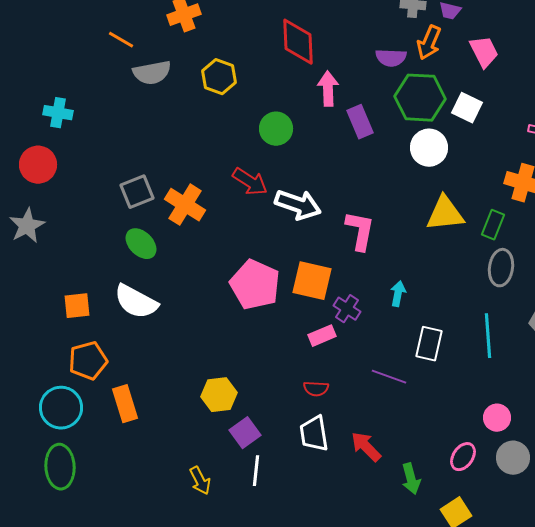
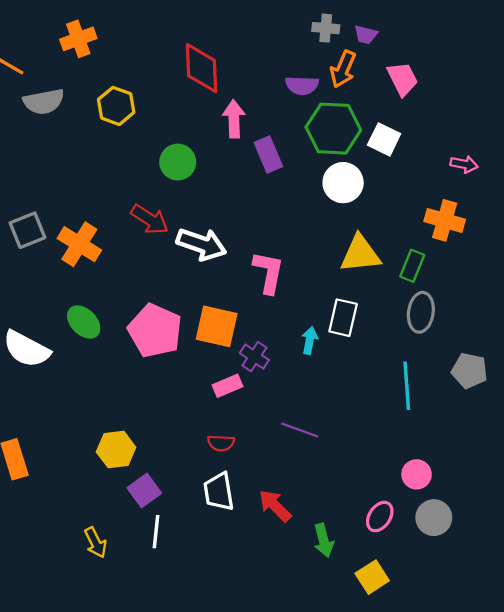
green ellipse: (141, 244) -> (84, 322), moved
white rectangle: (429, 344) -> (343, 318), moved

